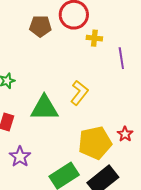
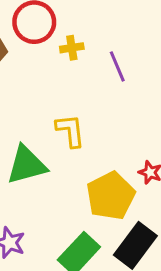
yellow L-shape: (79, 93) -> (70, 131), turned -30

